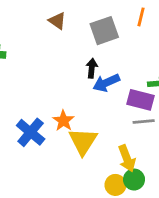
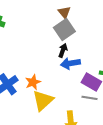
brown triangle: (57, 21) -> (64, 12), moved
gray square: (104, 31) -> (64, 29), moved, turned -30

